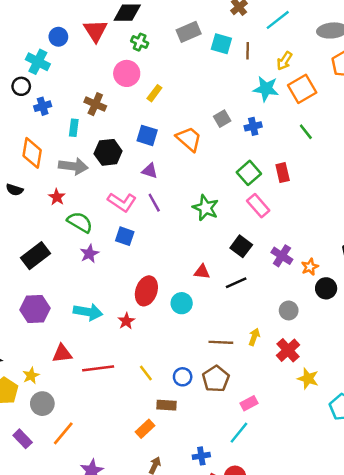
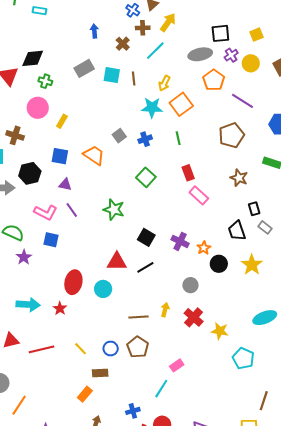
green line: (306, 132) -> (178, 138), moved, turned 32
red rectangle: (283, 173) -> (188, 173), moved
pink rectangle: (258, 206) -> (199, 195), moved
red triangle: (202, 272) -> (117, 262), size x1.5
yellow star: (308, 379) -> (220, 331), moved
pink rectangle: (249, 403) -> (177, 365), moved

